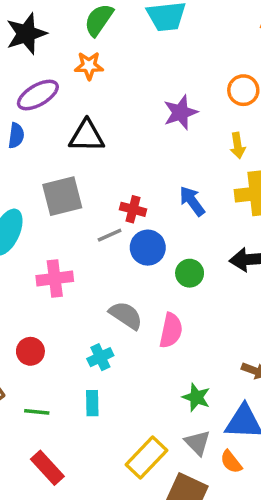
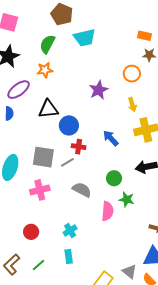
gray square: (62, 196) -> (43, 157), moved, turned 30
blue circle: (148, 248) -> (69, 125), moved
gray semicircle: (126, 315) -> (82, 190), moved
green star: (196, 397) -> (127, 199), moved
green line: (37, 412) -> (38, 265), turned -40

